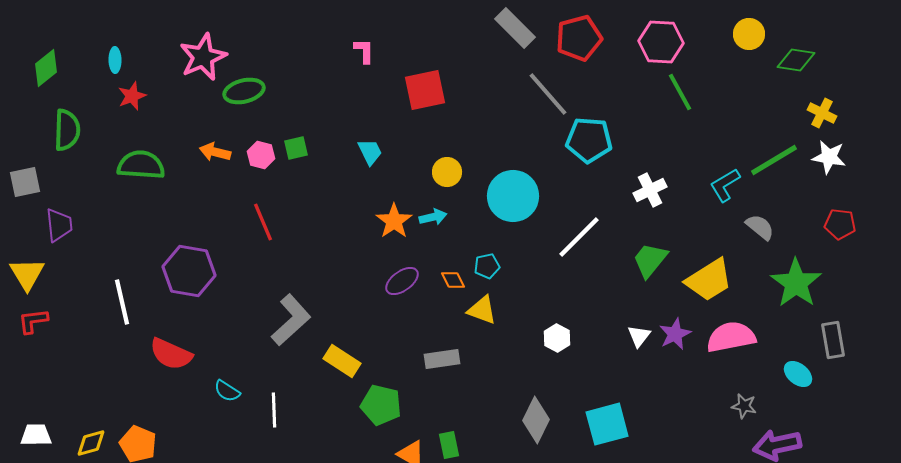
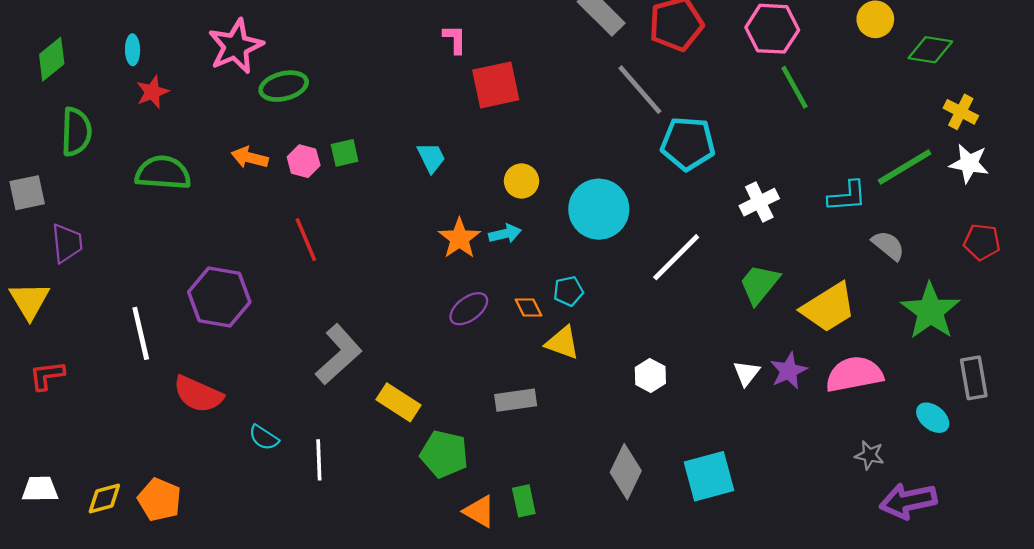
pink L-shape: (364, 51) -> (455, 39), moved
cyan L-shape: (725, 185) -> (847, 196), turned -153
red L-shape: (33, 321) -> (47, 375), moved

